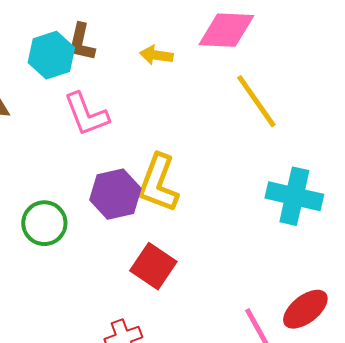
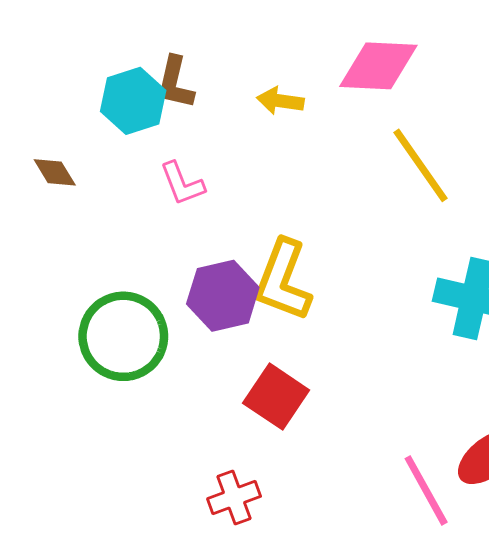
pink L-shape: (86, 114) -> (182, 184), size x0.7
green circle: (44, 223) -> (123, 336), size x1.4

